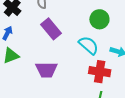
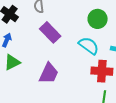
purple trapezoid: (47, 70) -> (49, 73), turned -60

